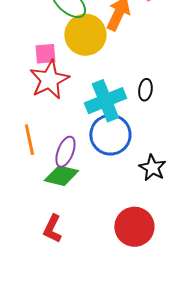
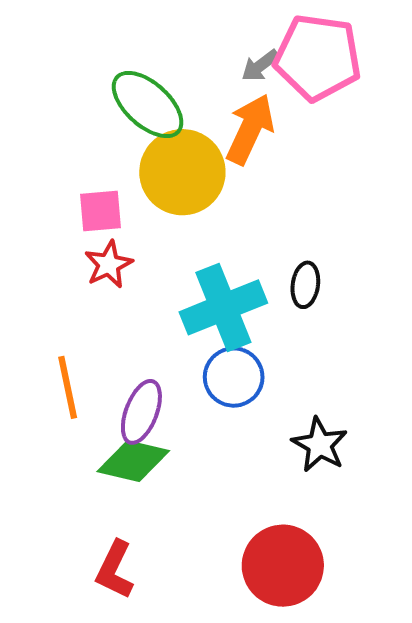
red star: (49, 80) -> (109, 264), size x0.6
blue circle: (110, 135) -> (234, 377), size x0.7

